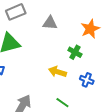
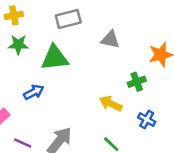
green cross: (75, 52) -> (137, 82), turned 32

